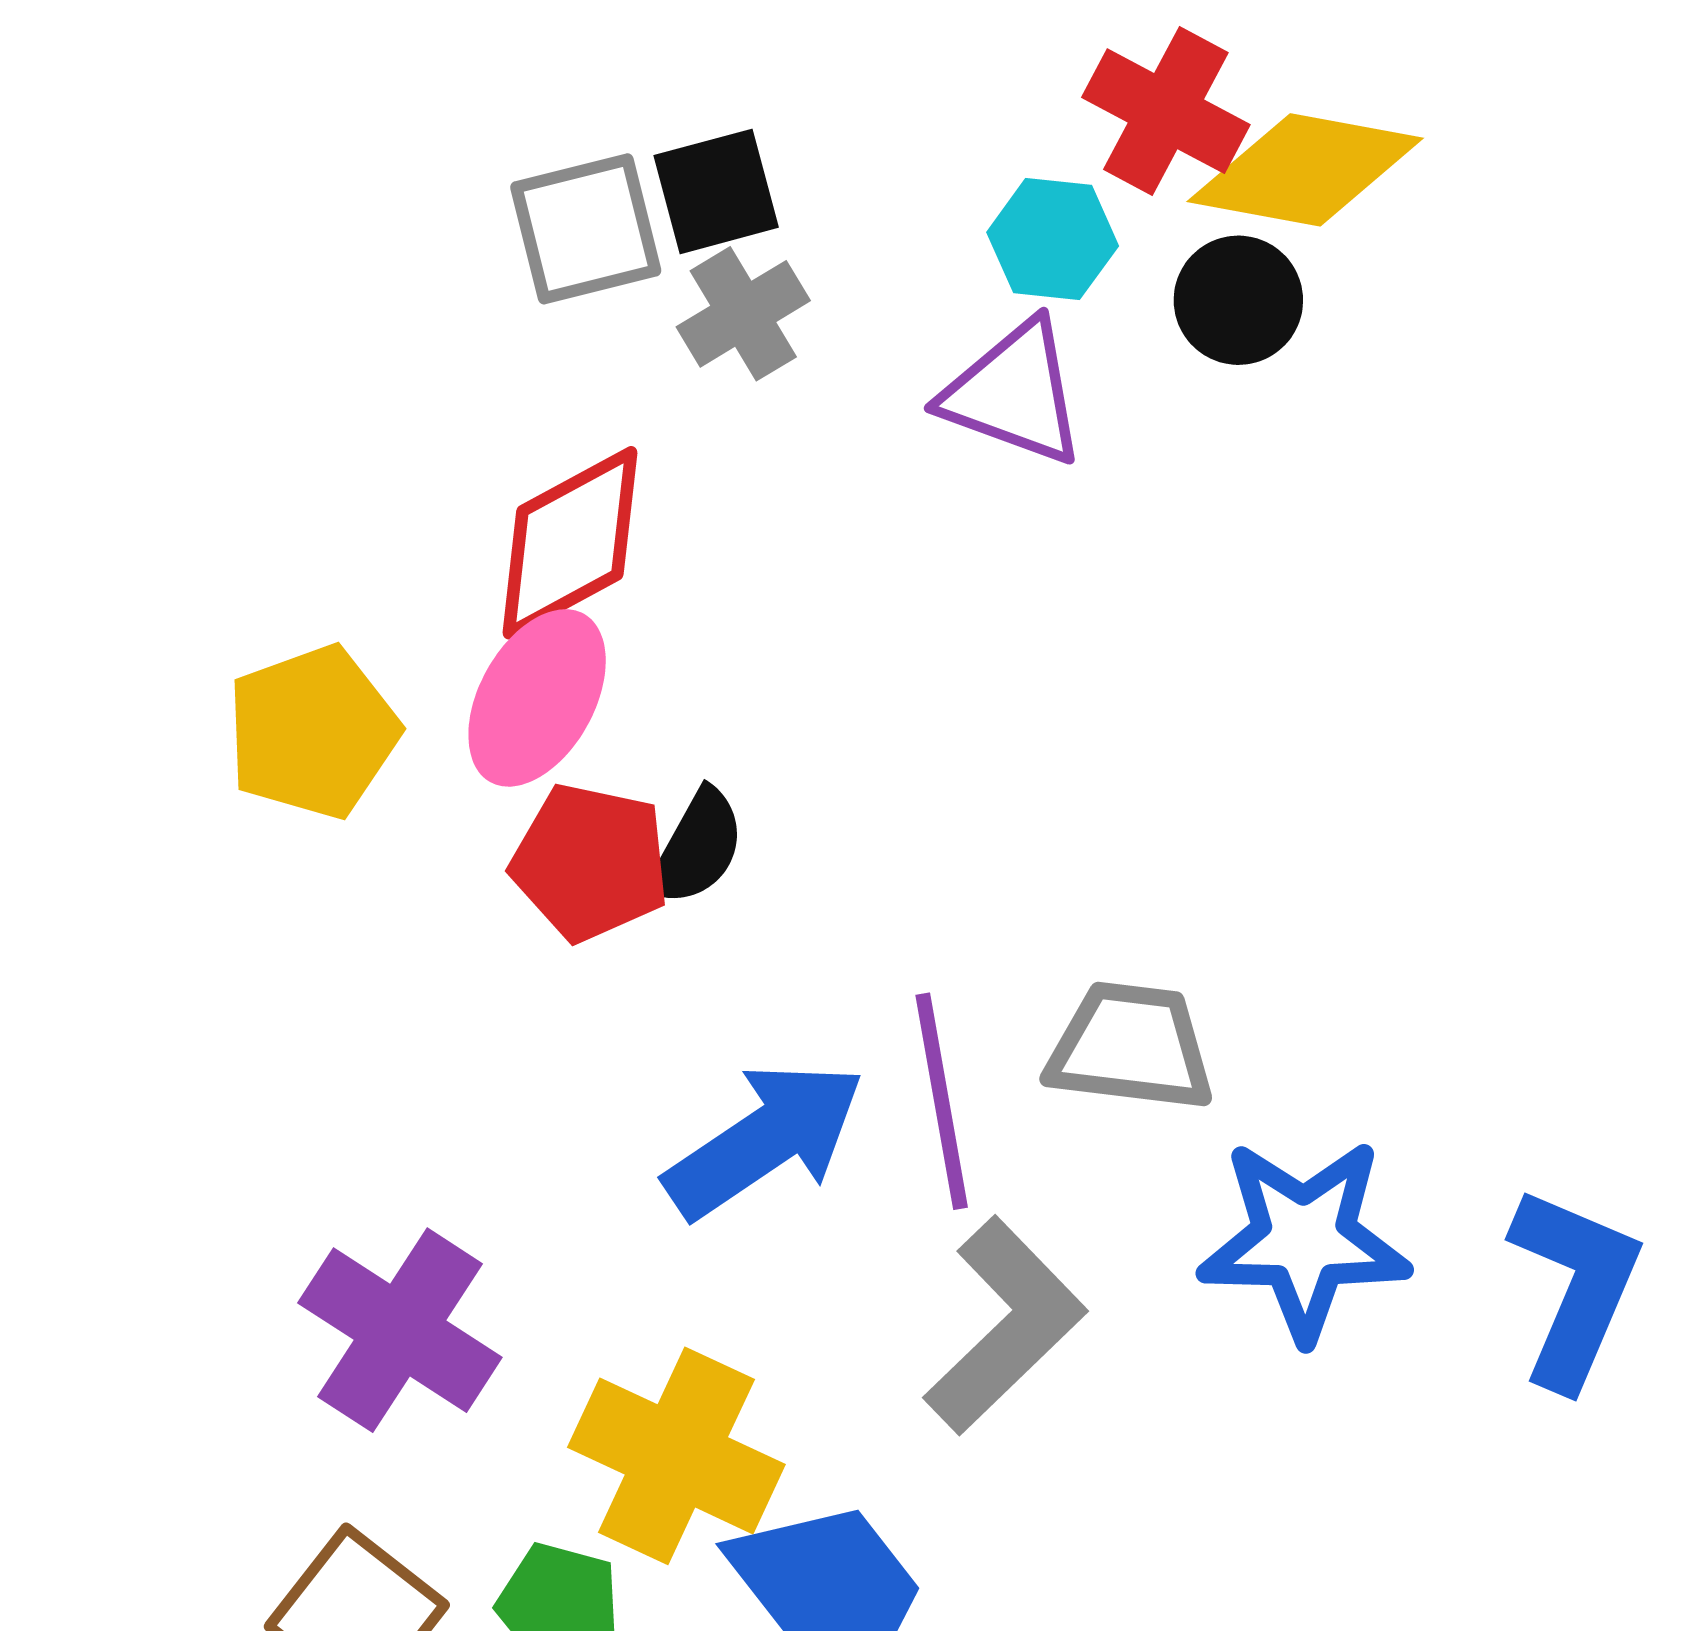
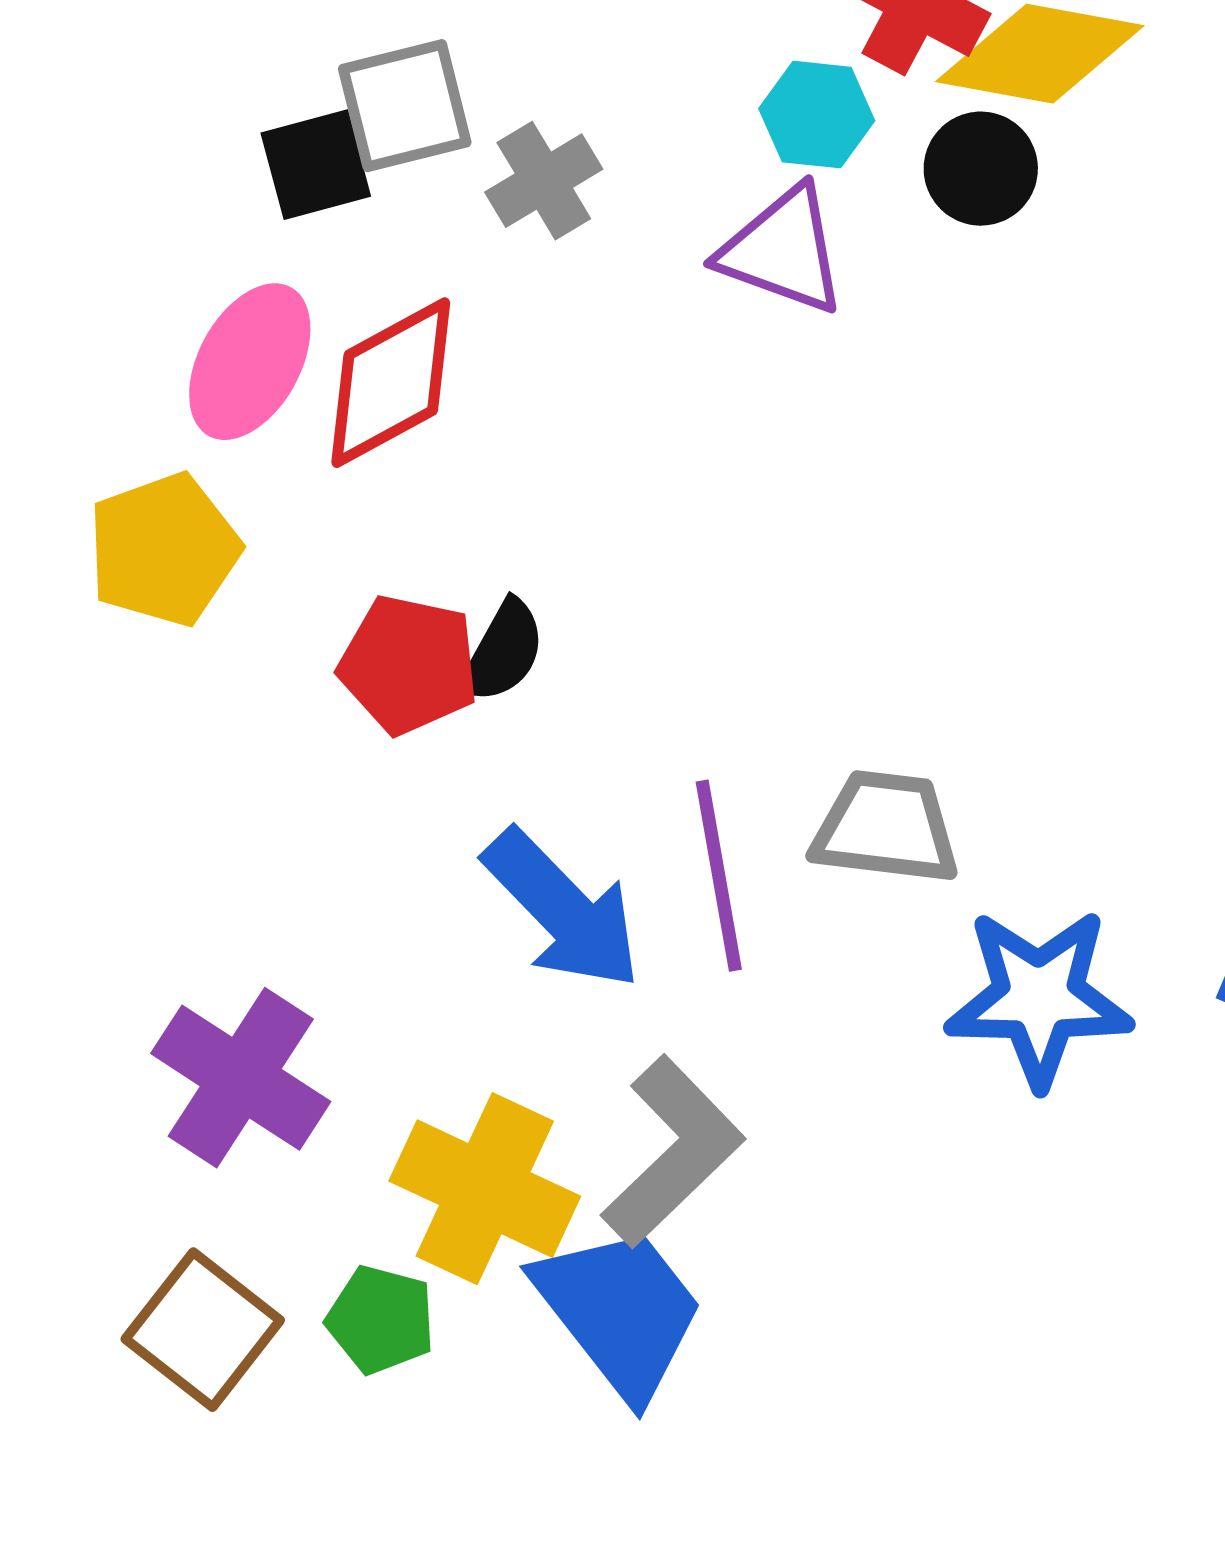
black square: (716, 191) -> (316, 165), moved
pink ellipse: (537, 698) -> (250, 362), moved
blue arrow: (765, 1140) -> (563, 910), turned 80
gray L-shape: (1005, 1326) -> (673, 1152), moved

